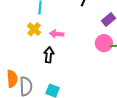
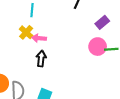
pink arrow: (57, 34) -> (39, 38), moved

